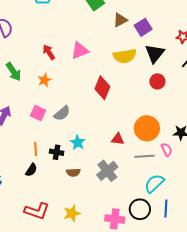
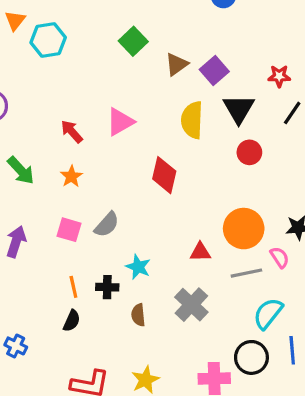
yellow semicircle: (125, 56) -> (192, 120), turned 110
brown semicircle: (73, 172) -> (138, 315), turned 96

